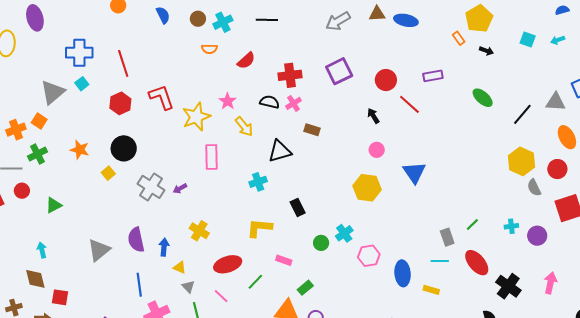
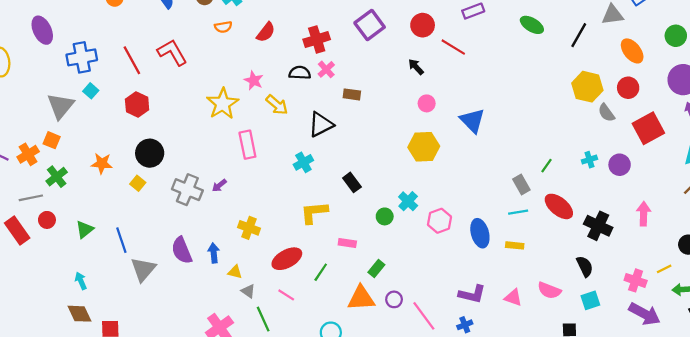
purple ellipse: (35, 18) -> (42, 30), moved
red L-shape: (162, 97) -> (172, 52), moved
blue line: (139, 285) -> (121, 240), moved

